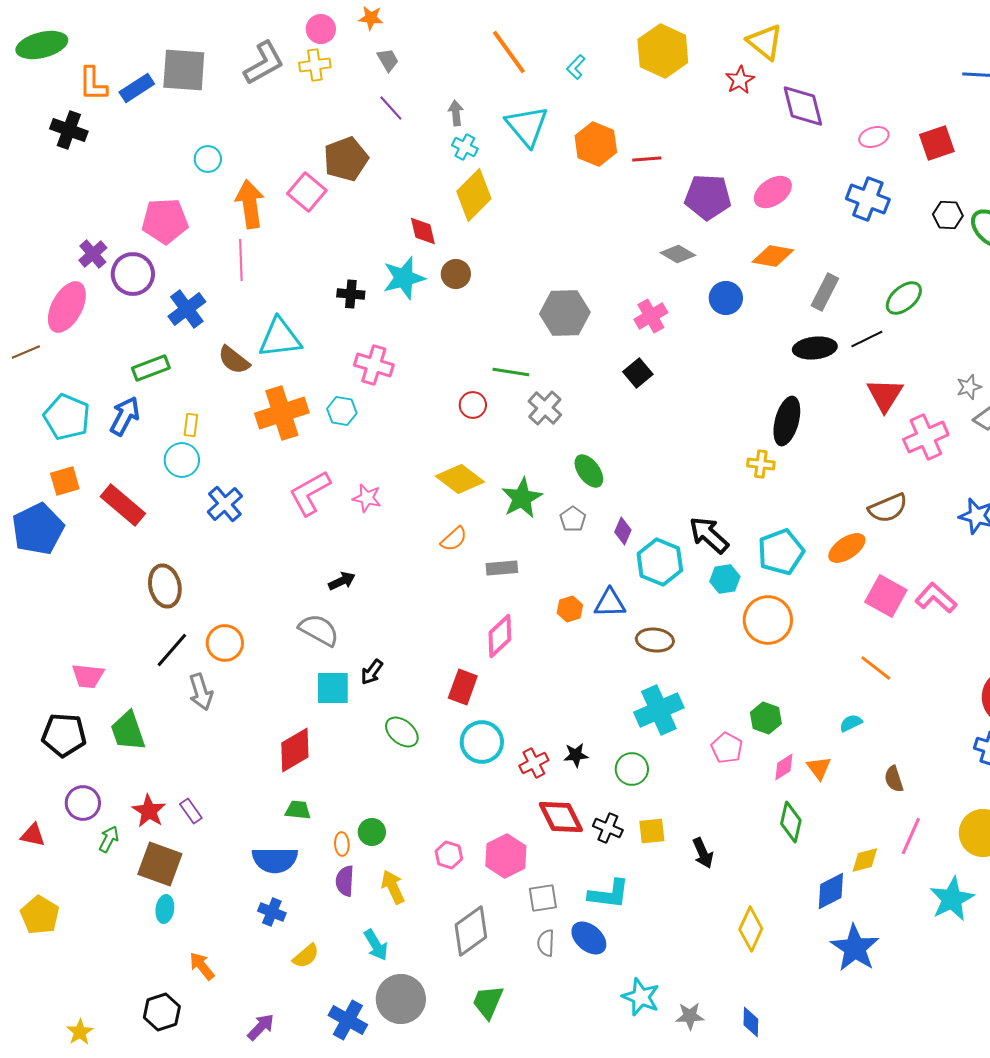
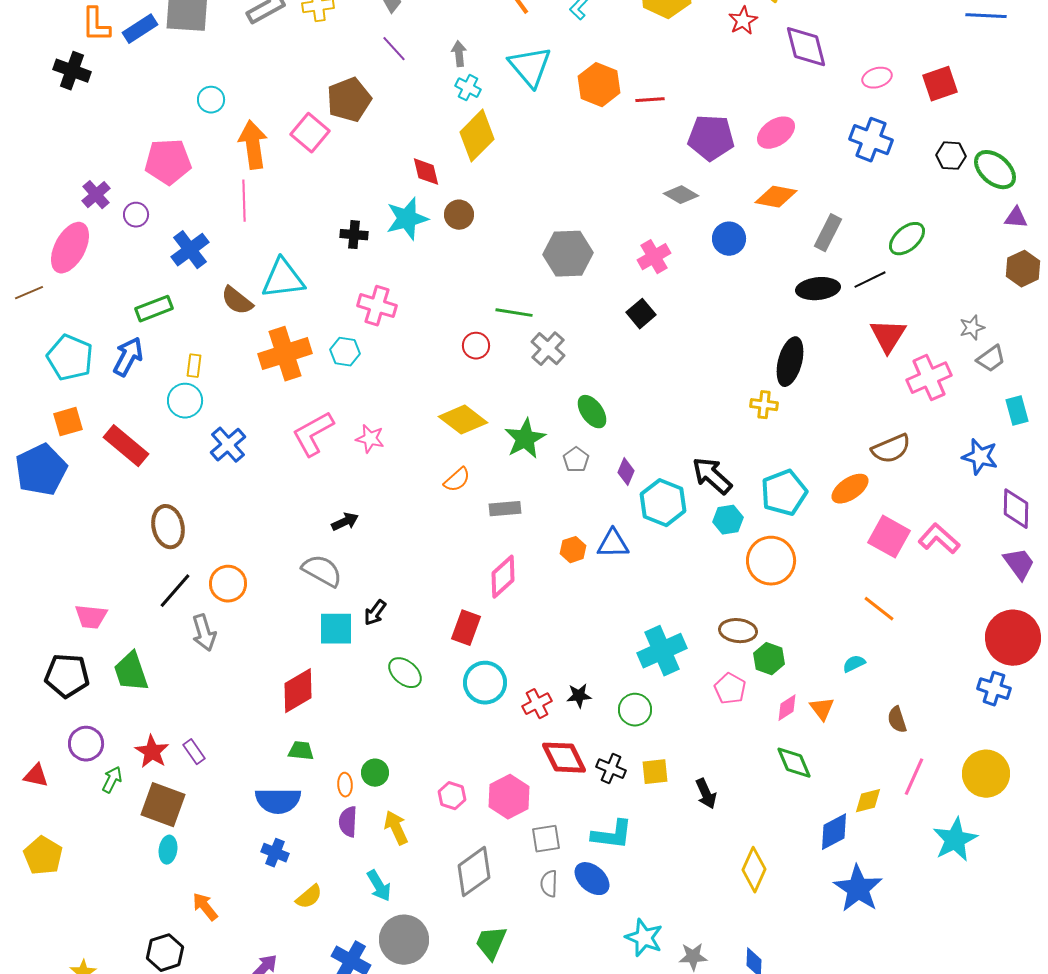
purple circle: (133, 274) -> (136, 215), size x0.6
brown ellipse: (655, 640) -> (738, 631), moved
green diamond: (791, 822) -> (794, 763), turned -36

